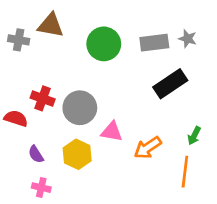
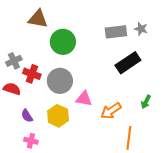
gray cross: (19, 40) -> (14, 61), moved, turned -35
green circle: (104, 44) -> (63, 42), moved
orange line: (185, 172) -> (129, 138), moved

